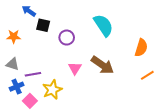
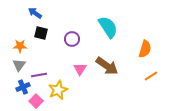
black square: (43, 25) -> (41, 33), moved
orange star: (14, 37) -> (20, 46), moved
gray triangle: (13, 64) -> (19, 65), turned 48

